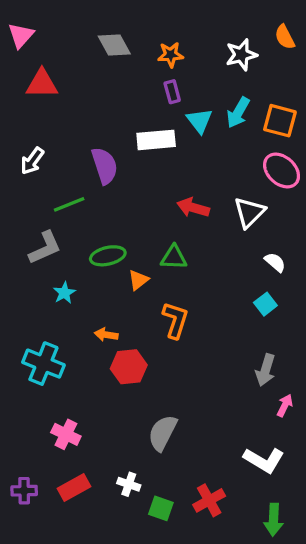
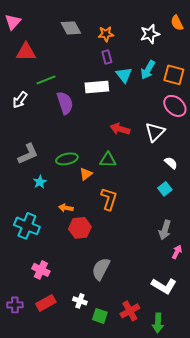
green line: (69, 204) -> (46, 80), moved
green arrow: (273, 520) -> (158, 323), moved

